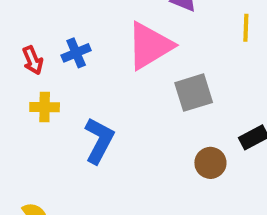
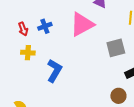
gray square: (194, 93) -> (116, 48), moved
brown circle: (210, 163) -> (118, 96), moved

